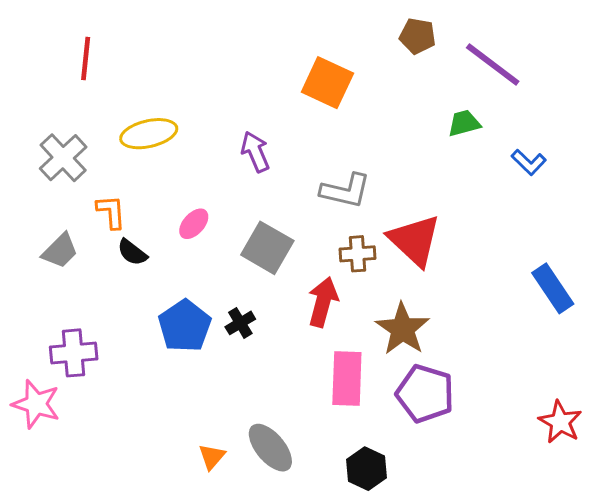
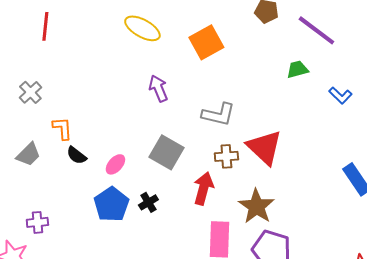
orange square: (327, 83) -> (206, 42), turned 36
yellow ellipse: (149, 134) -> (142, 28), moved, turned 42
gray cross: (63, 158) -> (30, 92), size x0.7
pink ellipse: (194, 224) -> (115, 164), moved
purple cross: (74, 353) -> (37, 222), size x0.7

